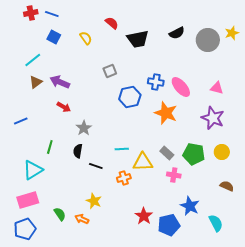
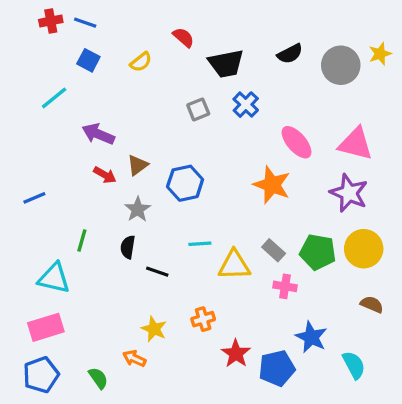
yellow semicircle: (86, 38) -> (141, 62), turned 88
gray square: (110, 71) -> (198, 109), moved
brown triangle: (36, 82) -> (138, 165), moved
blue cross: (156, 82) -> (246, 105), moved, turned 35
pink triangle: (217, 88) -> (355, 144), size x1.6
blue hexagon: (130, 97) -> (185, 183), moved
yellow circle: (222, 152) -> (364, 249), size x1.5
cyan triangle: (33, 170) -> (54, 278), turned 45
orange cross: (124, 178) -> (203, 319), moved
green semicircle: (60, 214) -> (98, 378), moved

